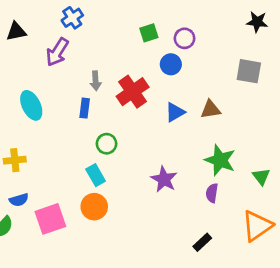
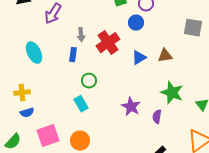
purple semicircle: (212, 193) -> (157, 117), moved
blue semicircle: (19, 200) -> (27, 113), moved
orange circle: (94, 207) -> (80, 141), moved

